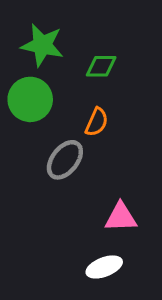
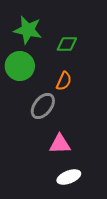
pink triangle: (121, 217) -> (60, 144), moved

